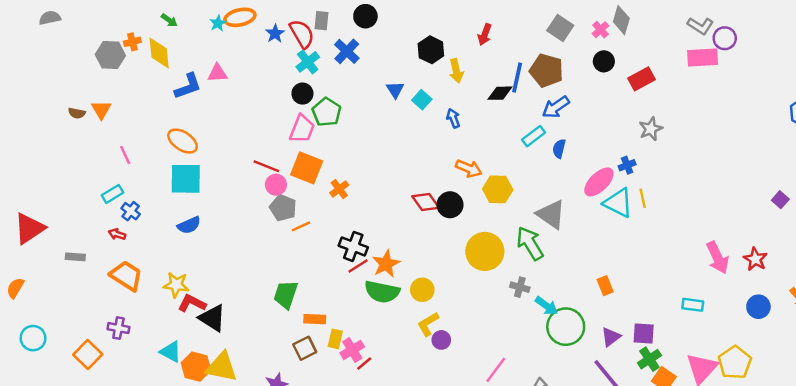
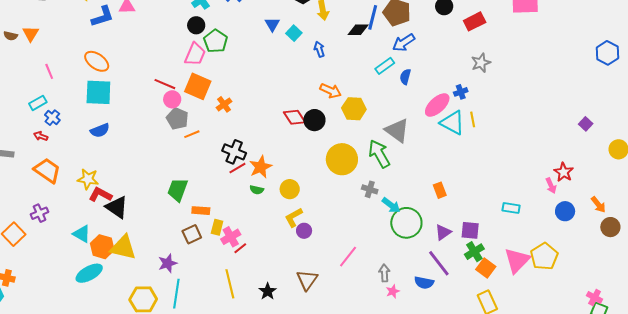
pink arrow: (718, 258) -> (551, 186), moved, size x0.6
green semicircle: (382, 292) -> (257, 190), size x0.5
purple cross: (118, 328) -> (40, 213), turned -36

